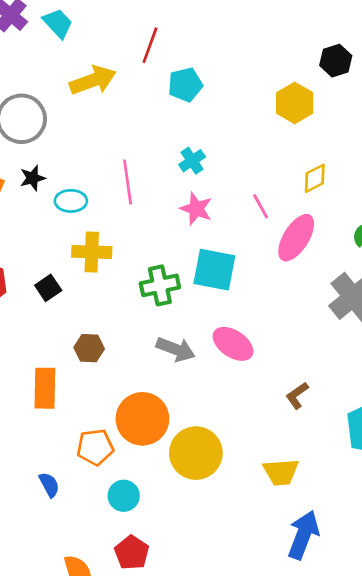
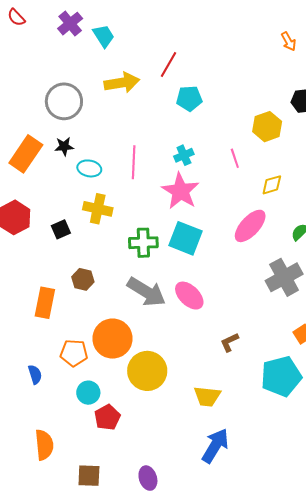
pink line: (261, 206) -> (235, 158), moved
pink star: (196, 209) -> (180, 191), size x1.5
gray arrow: (176, 349) -> (146, 292), size x1.4
red pentagon: (132, 553) -> (107, 417), moved

